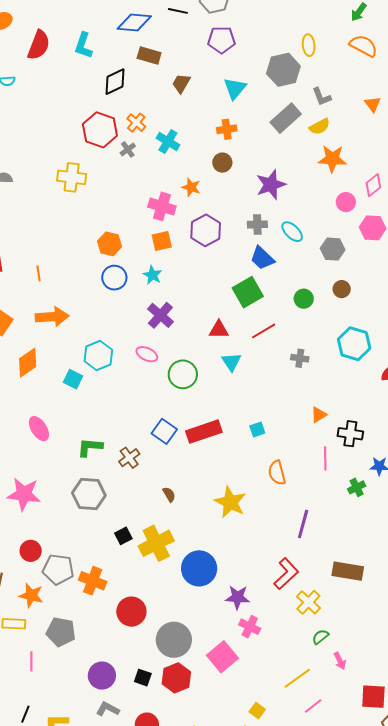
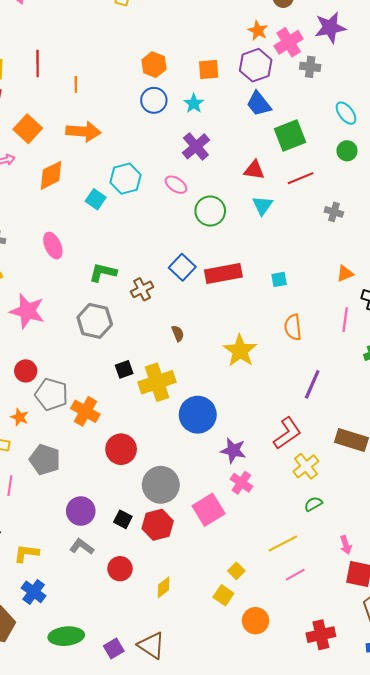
orange star: (191, 187) -> (258, 31), moved
pink cross: (162, 206) -> (289, 42), moved, turned 32
cyan ellipse: (292, 232) -> (346, 113), moved
blue trapezoid: (262, 258) -> (259, 104), moved
orange star: (31, 595) -> (20, 417), size x0.7
pink arrow: (340, 661) -> (346, 545), moved

